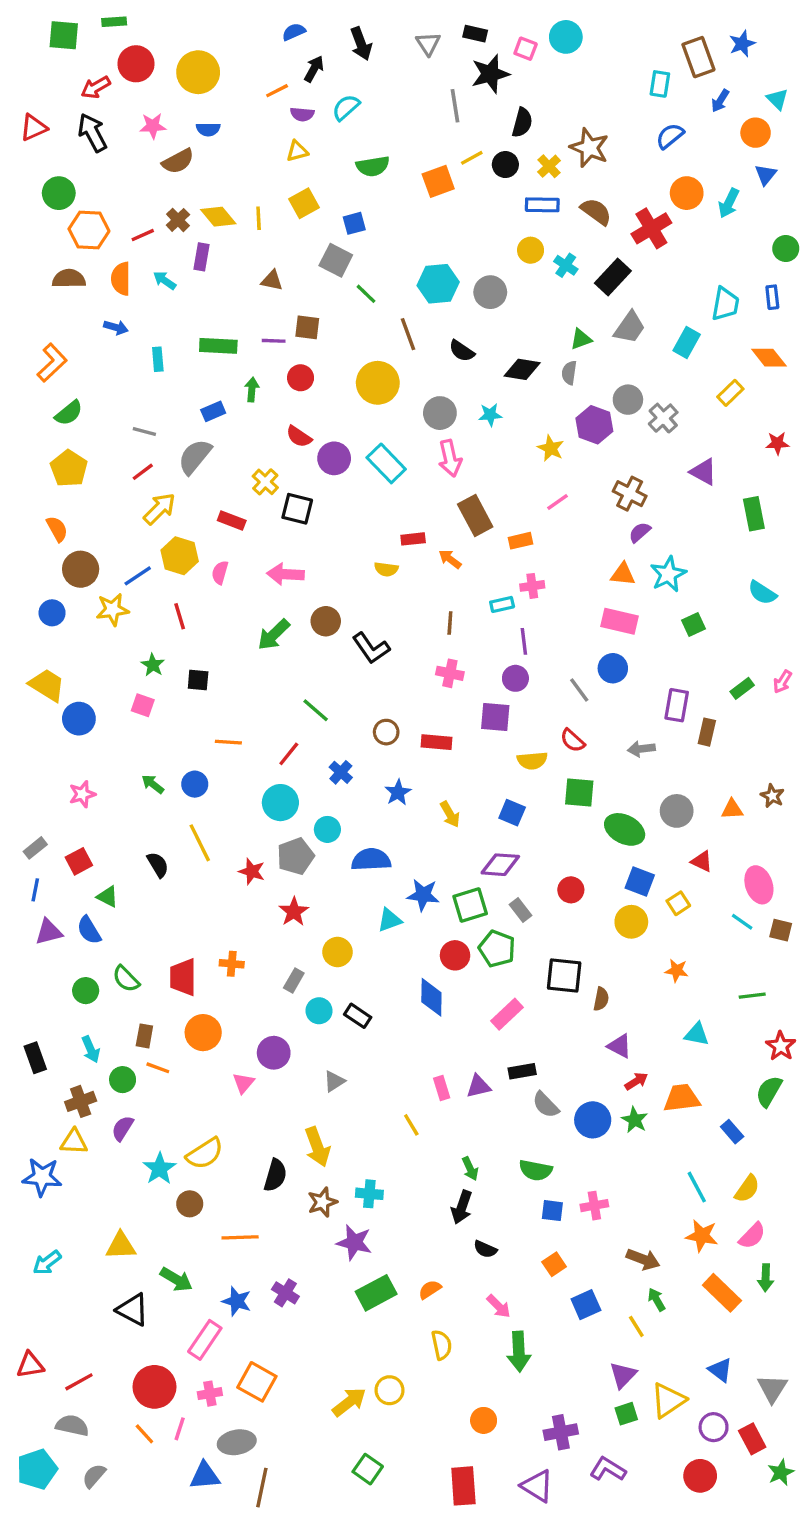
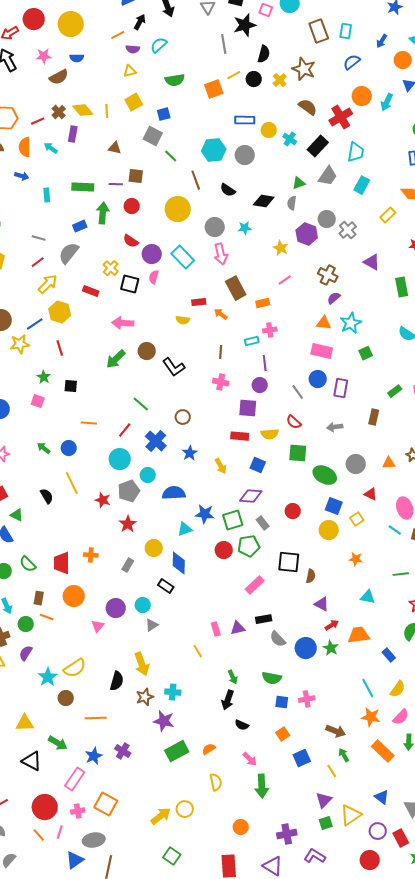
brown rectangle: (698, 57) -> (319, 31), moved
blue rectangle: (542, 205) -> (245, 120), moved
cyan trapezoid: (725, 304) -> (356, 152), moved
green arrow: (252, 390) -> (103, 213), size x1.5
pink semicircle: (220, 573) -> (154, 277), moved
purple rectangle: (677, 705) -> (341, 388), moved
red rectangle: (437, 742) -> (240, 436), moved
blue cross: (341, 772) -> (156, 441), size x1.5
green pentagon: (497, 949) -> (249, 546), turned -30
blue diamond: (431, 997) -> (179, 563), moved
cyan circle: (319, 1011) -> (143, 605), moved
blue star: (237, 1301) -> (94, 756), turned 30
blue triangle: (205, 1476) -> (75, 860), turned -30

